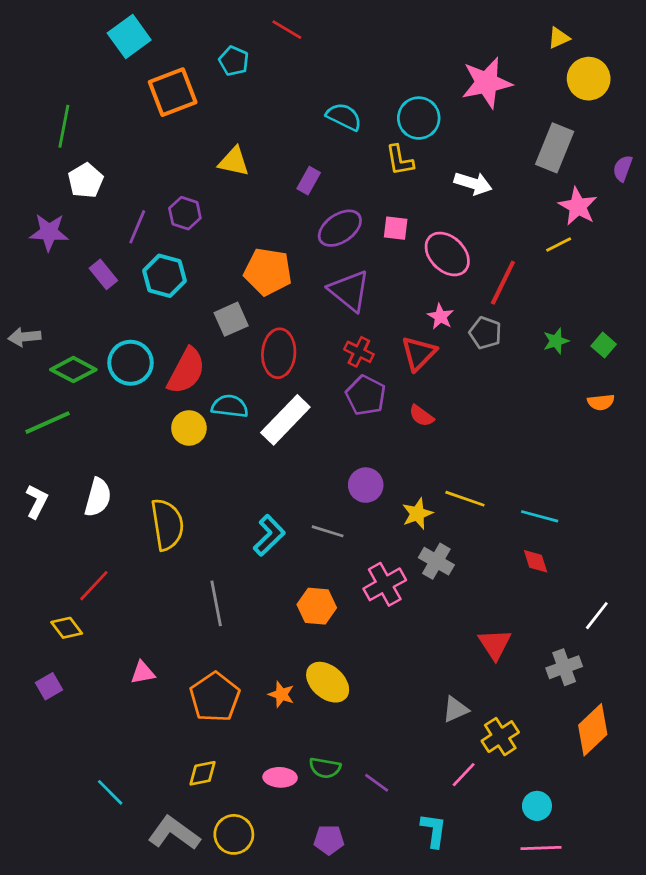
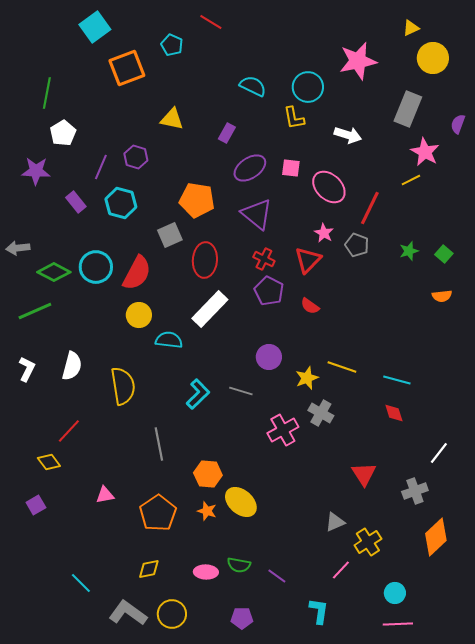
cyan semicircle: (230, 406) -> (169, 340), moved
orange hexagon: (317, 606) -> (208, 474), moved

